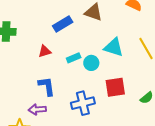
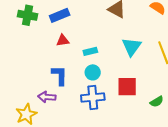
blue rectangle: (63, 24) -> (60, 15), moved
cyan triangle: (114, 47) -> (132, 47), turned 40
cyan circle: (91, 63) -> (93, 72), moved

